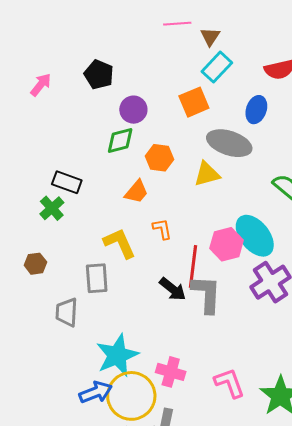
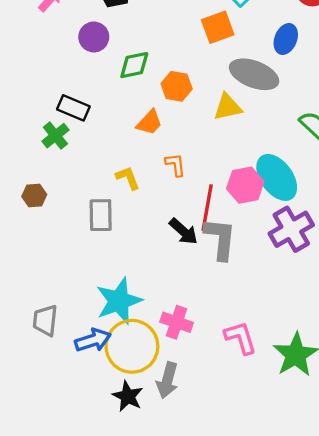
purple circle: (133, 110) -> (94, 37), moved
yellow L-shape: (120, 243) -> (128, 178), size x0.7
gray trapezoid: (67, 312) -> (45, 320), moved

